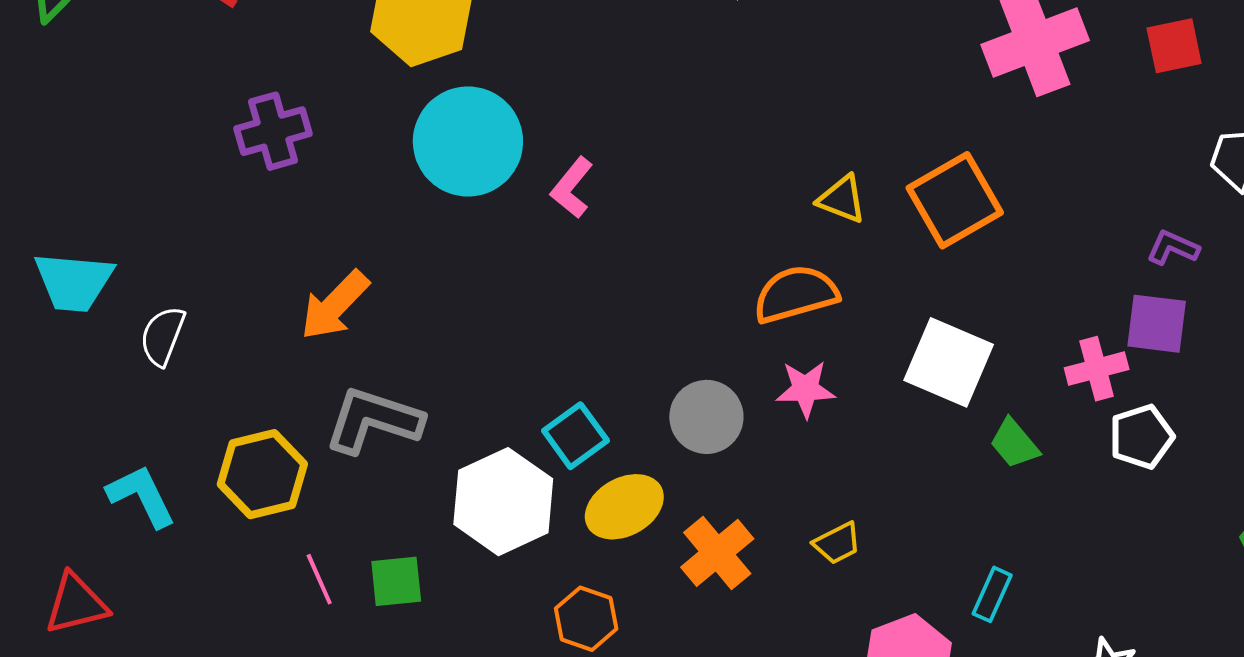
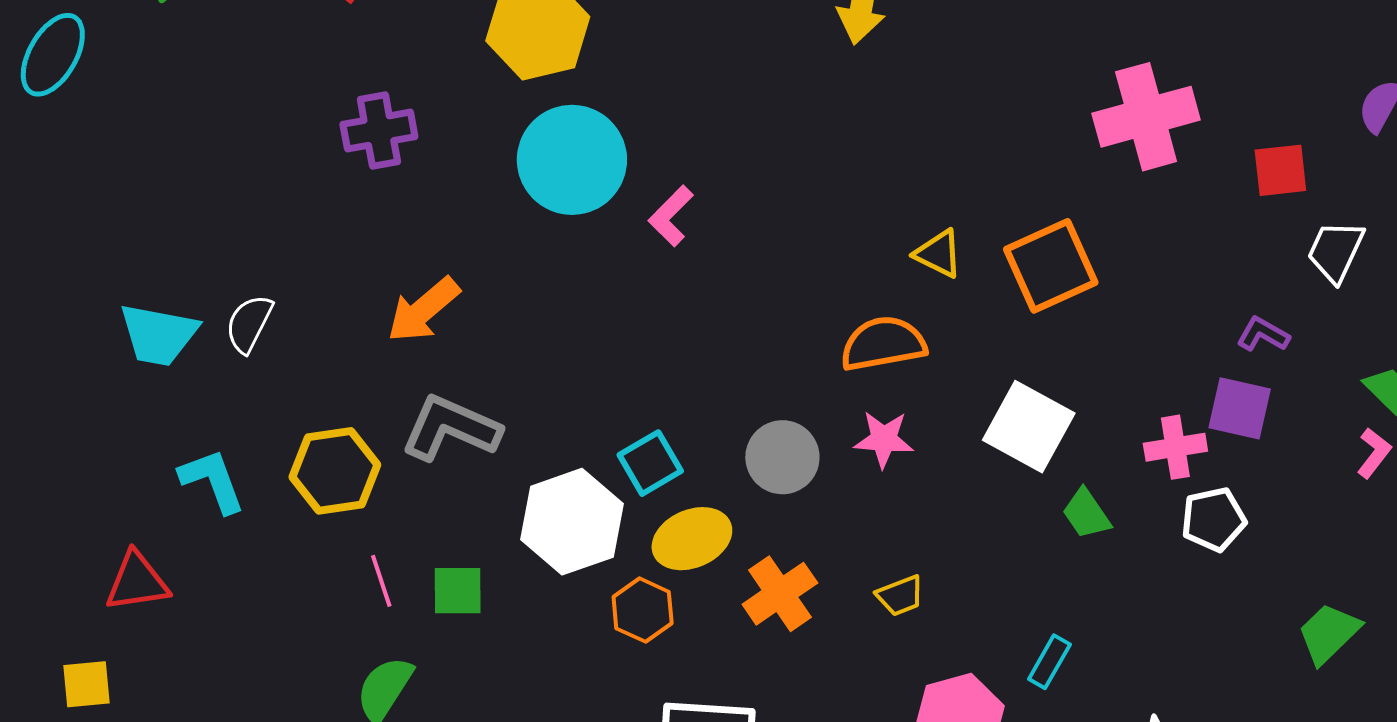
red square: (1174, 46) -> (1280, 170), moved
cyan trapezoid: (74, 282) -> (159, 335), moved
orange hexagon: (586, 619) -> (643, 610), moved

